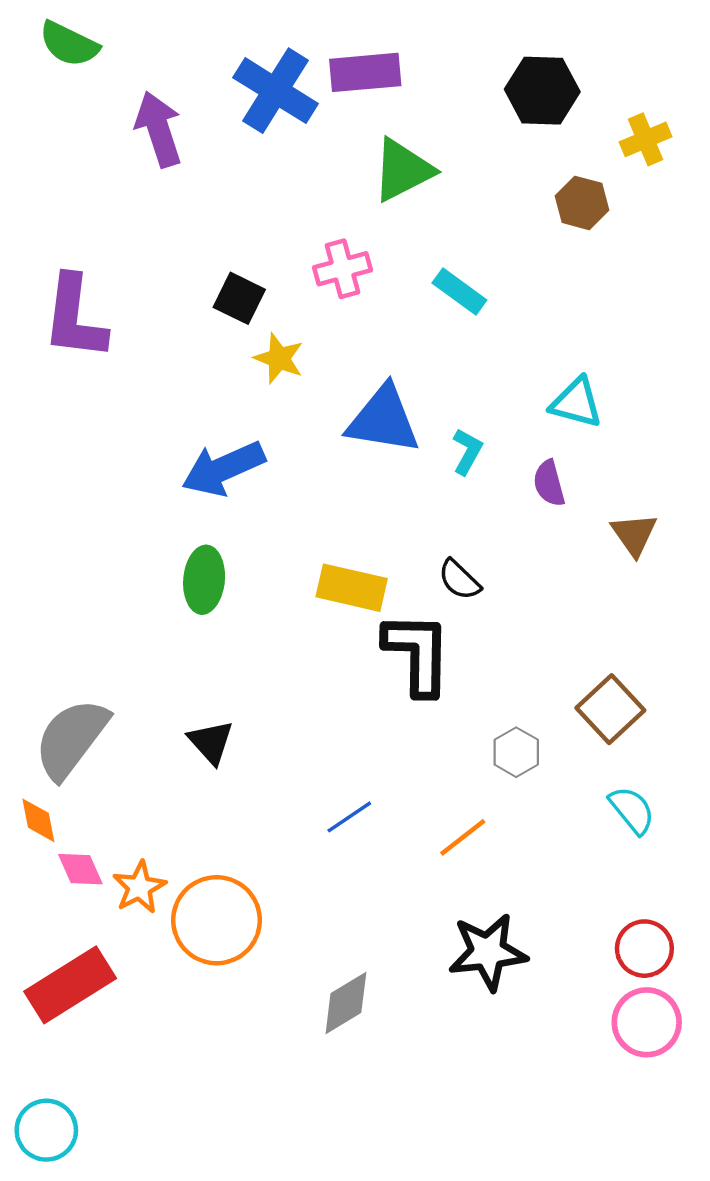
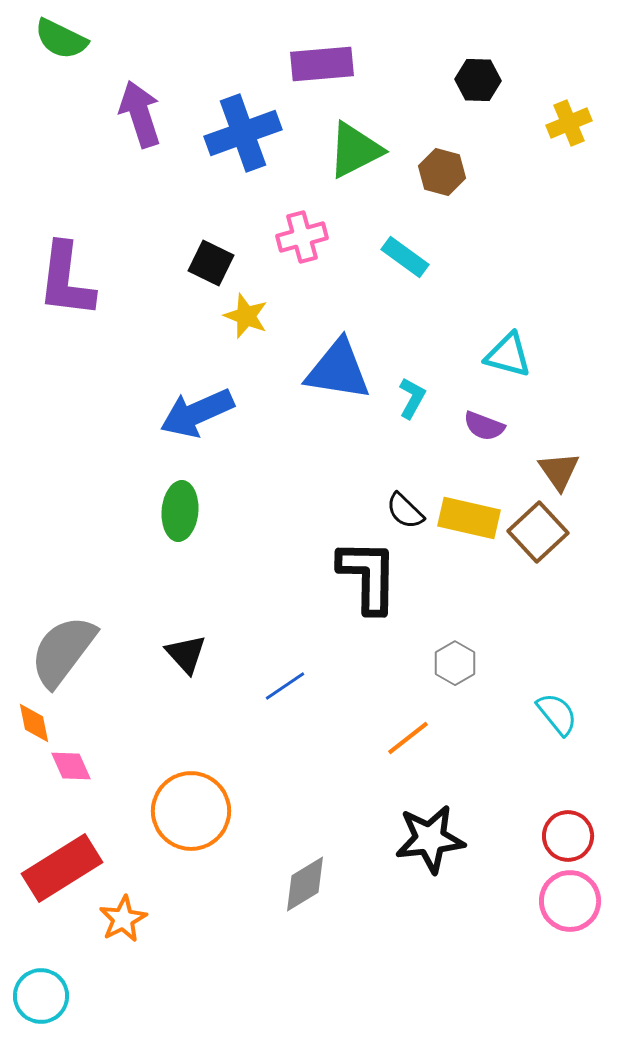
blue cross: (276, 91) -> (243, 133), moved, turned 38
black hexagon: (542, 91) -> (478, 80), size x0.7
brown hexagon: (582, 203) -> (442, 172), moved
purple semicircle: (549, 483) -> (484, 426), turned -54
yellow rectangle: (352, 588) -> (469, 518), moved
brown square: (610, 709) -> (538, 532), moved
blue line: (349, 817) -> (285, 686), moved
orange star: (139, 887) -> (123, 919), moved

